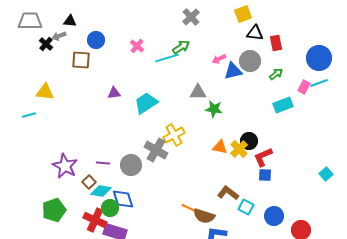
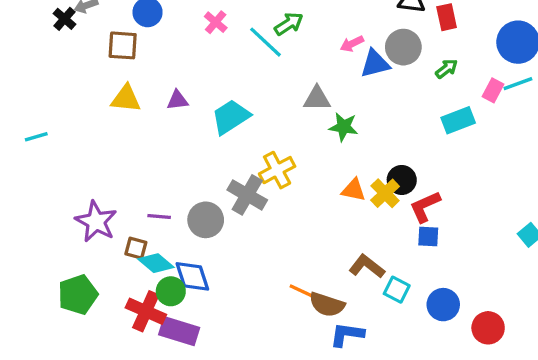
cyan line: (167, 58) -> (265, 42), turned 60
yellow triangle: (45, 92) -> (126, 99), moved
brown square: (89, 182) -> (136, 248), turned -32
cyan diamond: (101, 191) -> (156, 263), turned 30

